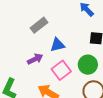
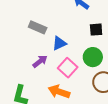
gray rectangle: (39, 25) -> (38, 27), turned 72

